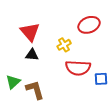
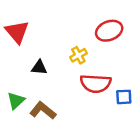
red triangle: (30, 32) -> (17, 32), moved
brown L-shape: (35, 90) -> (43, 110), turned -35

